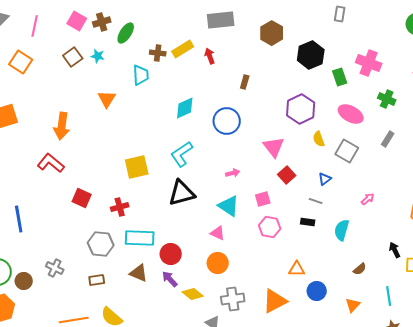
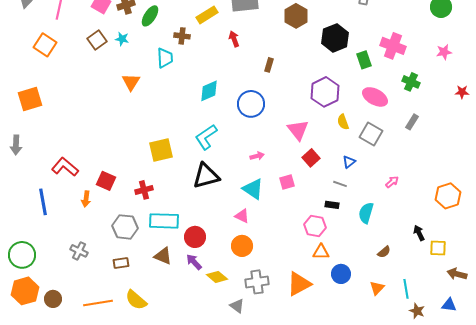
yellow rectangle: (183, 49) -> (207, 15), moved
orange arrow: (62, 126) -> (86, 199), moved, size x0.6
red L-shape: (51, 163) -> (65, 167), moved
pink hexagon: (270, 227) -> (315, 226), moved
brown circle: (24, 281) -> (53, 299), moved
cyan line: (389, 296) -> (406, 289), moved

